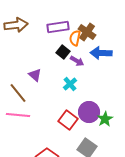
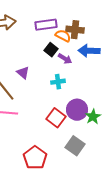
brown cross: (87, 32) -> (75, 30), turned -30
orange semicircle: (75, 38) -> (63, 36), turned 105
cyan cross: (70, 84) -> (58, 82), turned 32

